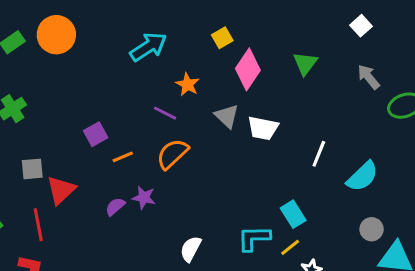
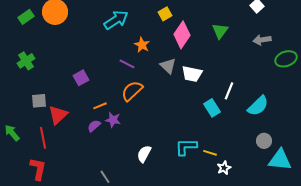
gray arrow: (369, 77) -> (262, 40), turned -60
orange line: (123, 157) -> (100, 106), moved
cyan rectangle: (293, 214) -> (212, 108), moved
yellow line: (290, 247) -> (210, 153), turned 56

